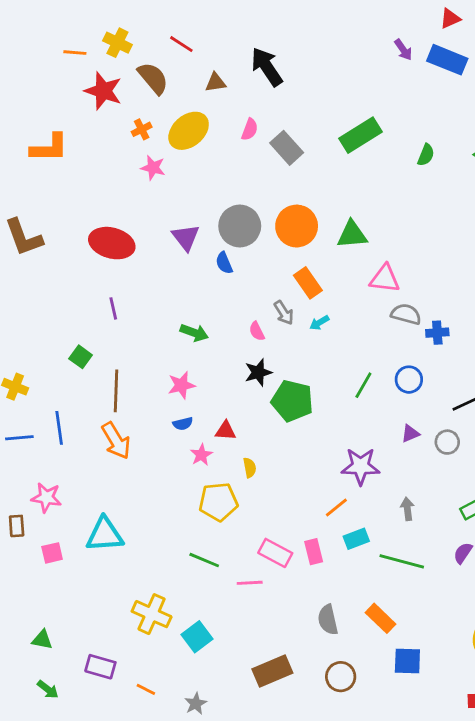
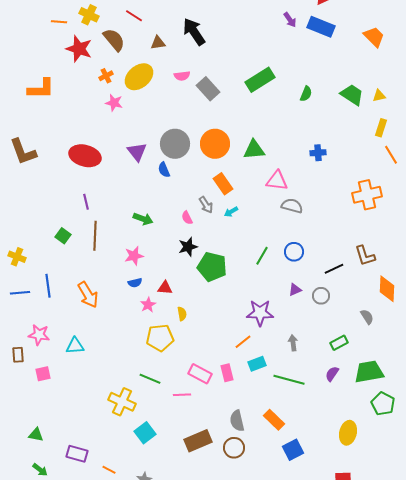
pink semicircle: (250, 129) -> (182, 76), turned 63
blue cross: (437, 333) -> (318, 153), moved
brown line: (116, 391) -> (95, 236), moved
cyan triangle: (105, 534) -> (75, 346), moved, size x0.7
yellow cross: (152, 614) -> (122, 402), moved
blue square: (407, 661) -> (293, 450), turned -30
brown rectangle: (272, 671) -> (198, 441), moved
brown circle: (341, 677) -> (234, 448), moved

